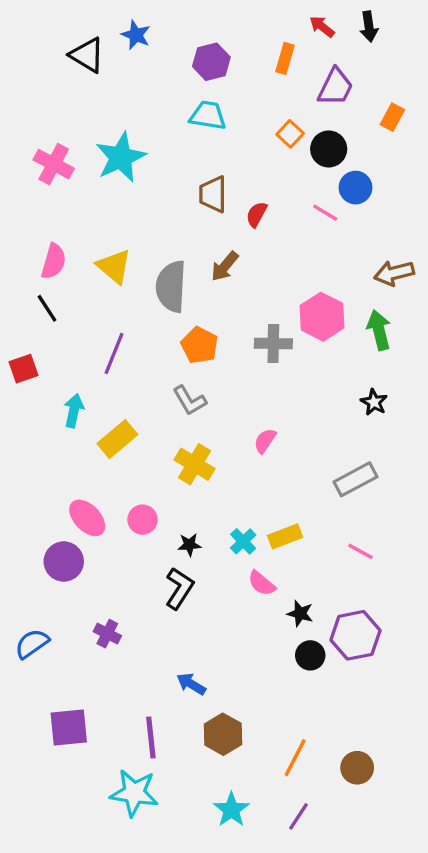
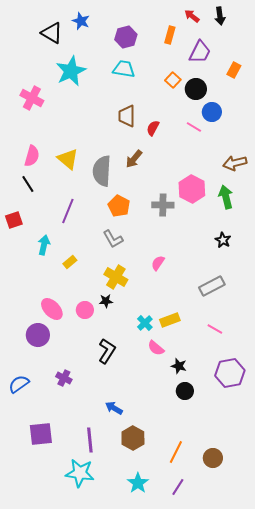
cyan star: (121, 157) -> (71, 71), moved
yellow rectangle: (117, 439) -> (70, 262), size x0.6
black star: (189, 545) -> (106, 301), moved
purple hexagon: (355, 635) -> (230, 373), moved

